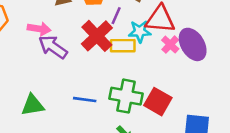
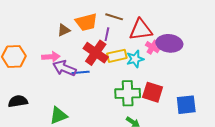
cyan star: (140, 31) -> (135, 59), moved
purple ellipse: (193, 44) -> (169, 43), turned -40
blue line: (85, 100) -> (81, 72), moved

